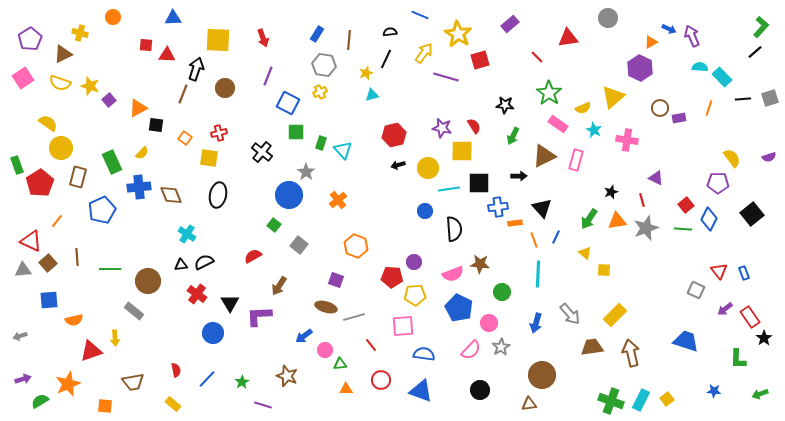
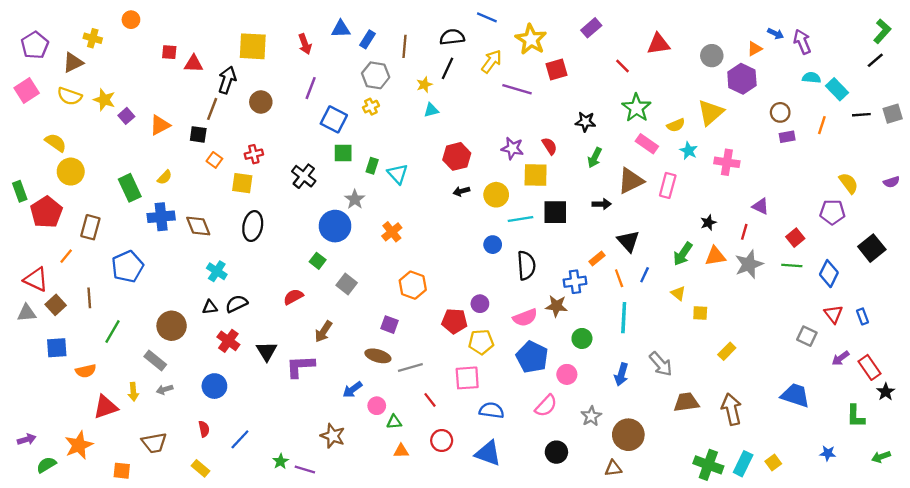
blue triangle: (173, 18) -> (341, 29), moved
gray circle: (608, 18) -> (712, 56), moved
black semicircle: (390, 32) -> (452, 37), size x1.5
brown circle: (660, 108) -> (780, 112), moved
black square: (156, 125) -> (198, 134), moved
brown rectangle: (78, 177) -> (90, 227), moved
red line: (642, 200) -> (744, 232), turned 32
blue cross: (498, 207) -> (575, 282), moved
blue pentagon: (102, 210) -> (127, 267), moved
blue diamond: (709, 219) -> (829, 274), moved
orange rectangle: (515, 223) -> (597, 258), turned -32
green line: (110, 269) -> (112, 332), moved, turned -60
yellow rectangle: (615, 315) -> (727, 351), moved, size x0.7
blue circle: (213, 333) -> (214, 386), moved
gray arrow: (20, 336) -> (165, 389), moved
gray star: (501, 347) -> (591, 416), moved
green star: (242, 382) -> (281, 461), moved

